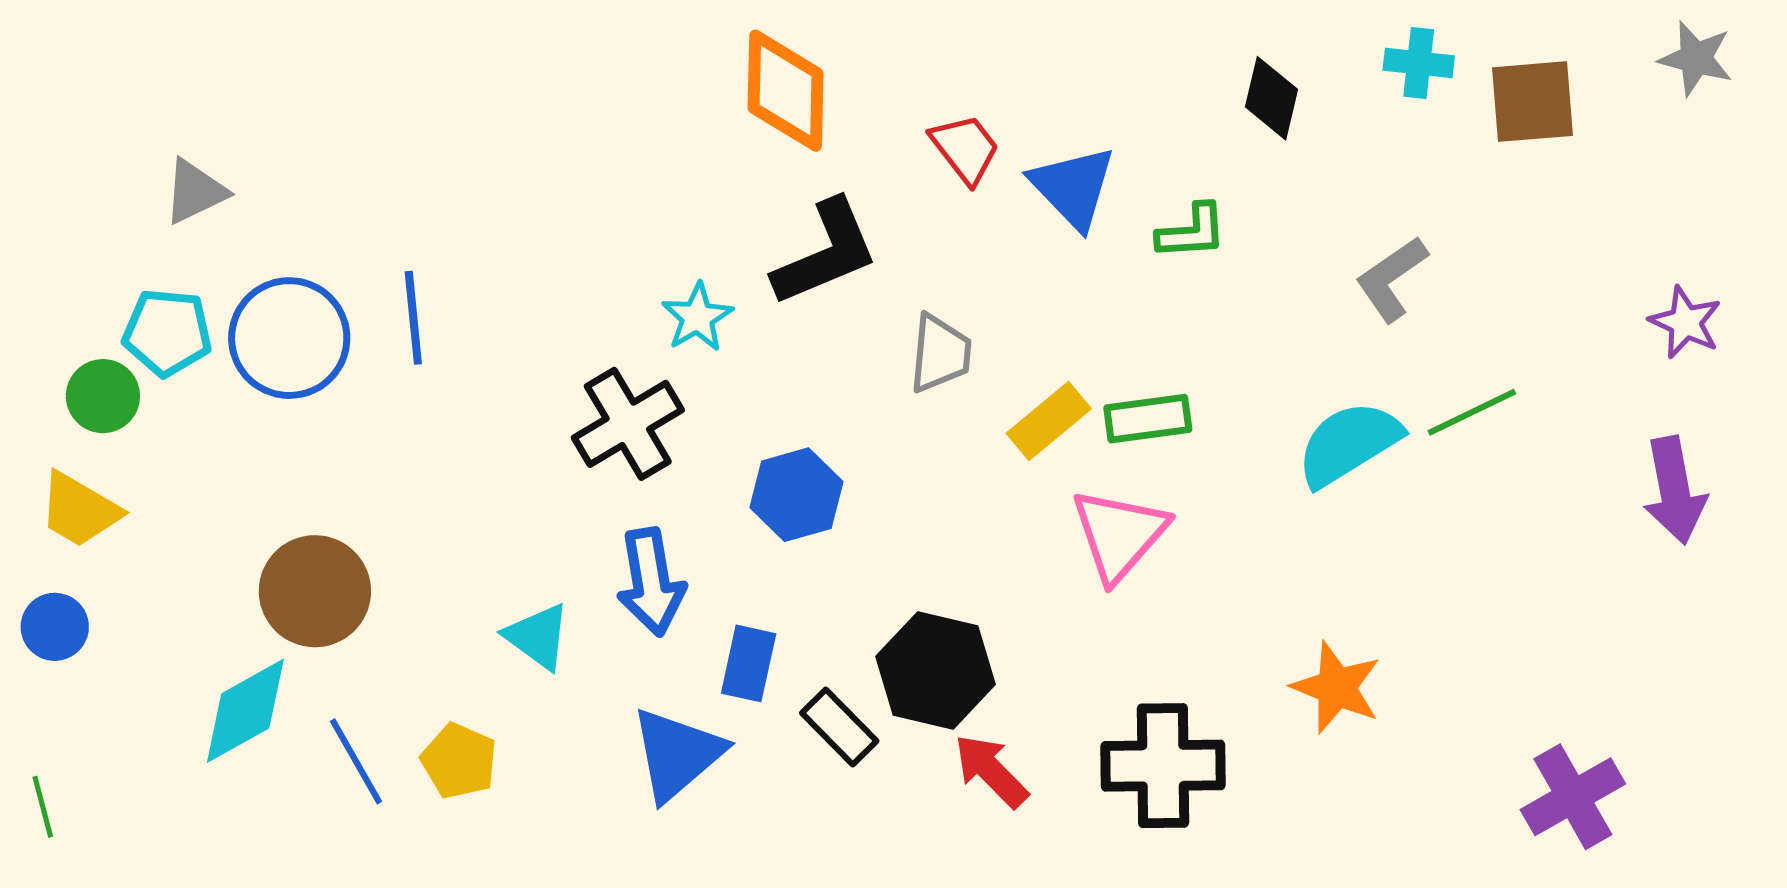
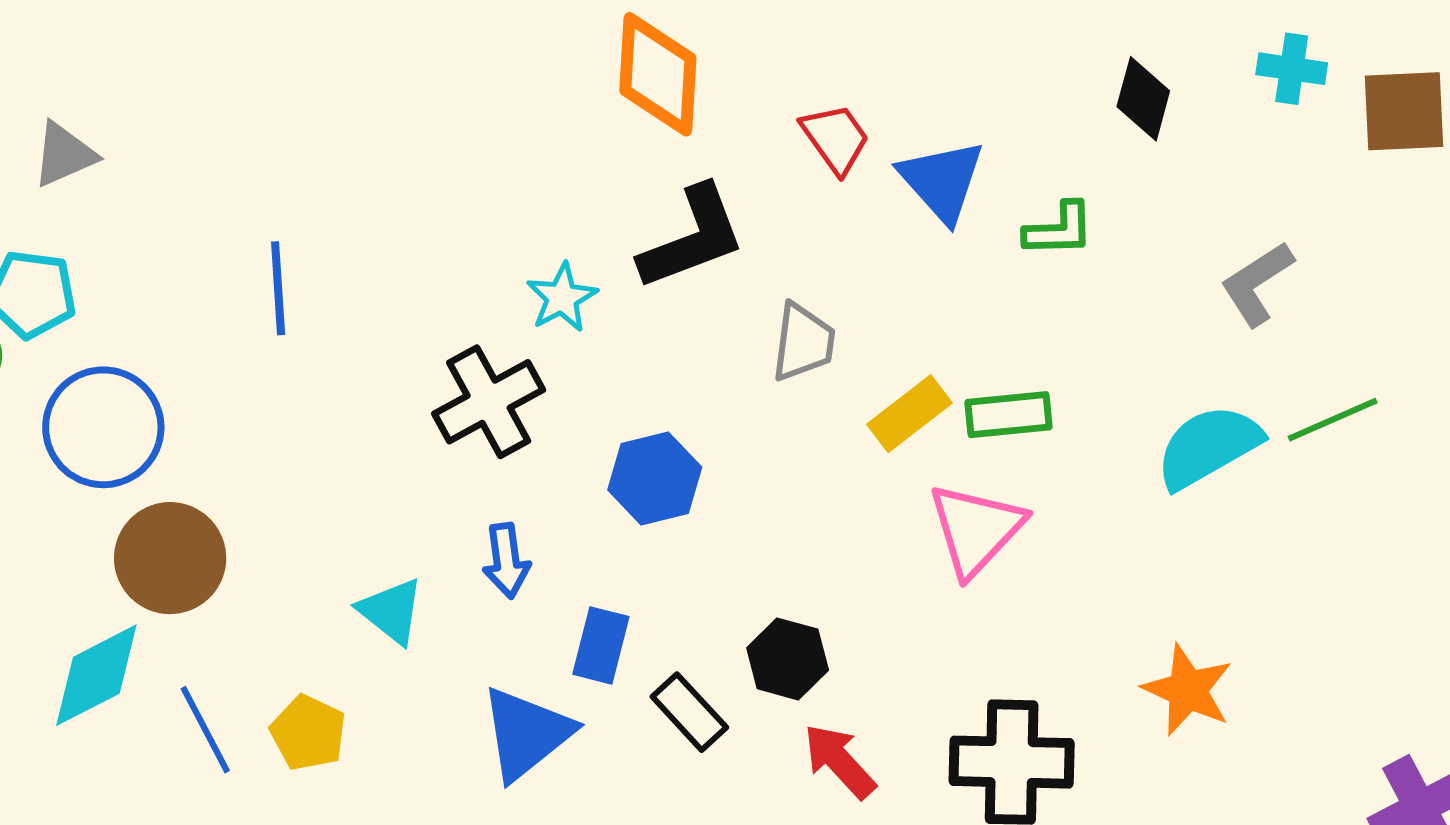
blue circle: (289, 338) -> (103, 427), moved
blue arrow: (651, 582) -> (506, 561), size x0.7
black hexagon: (936, 670) -> (788, 659), size x0.7

